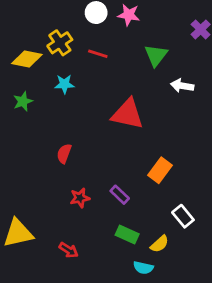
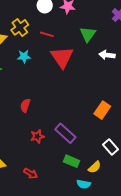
red triangle: (127, 114) -> (62, 57), moved, turned 45
orange rectangle: (160, 170) -> (102, 110), moved
purple rectangle: (120, 195) -> (65, 133), size x1.5

